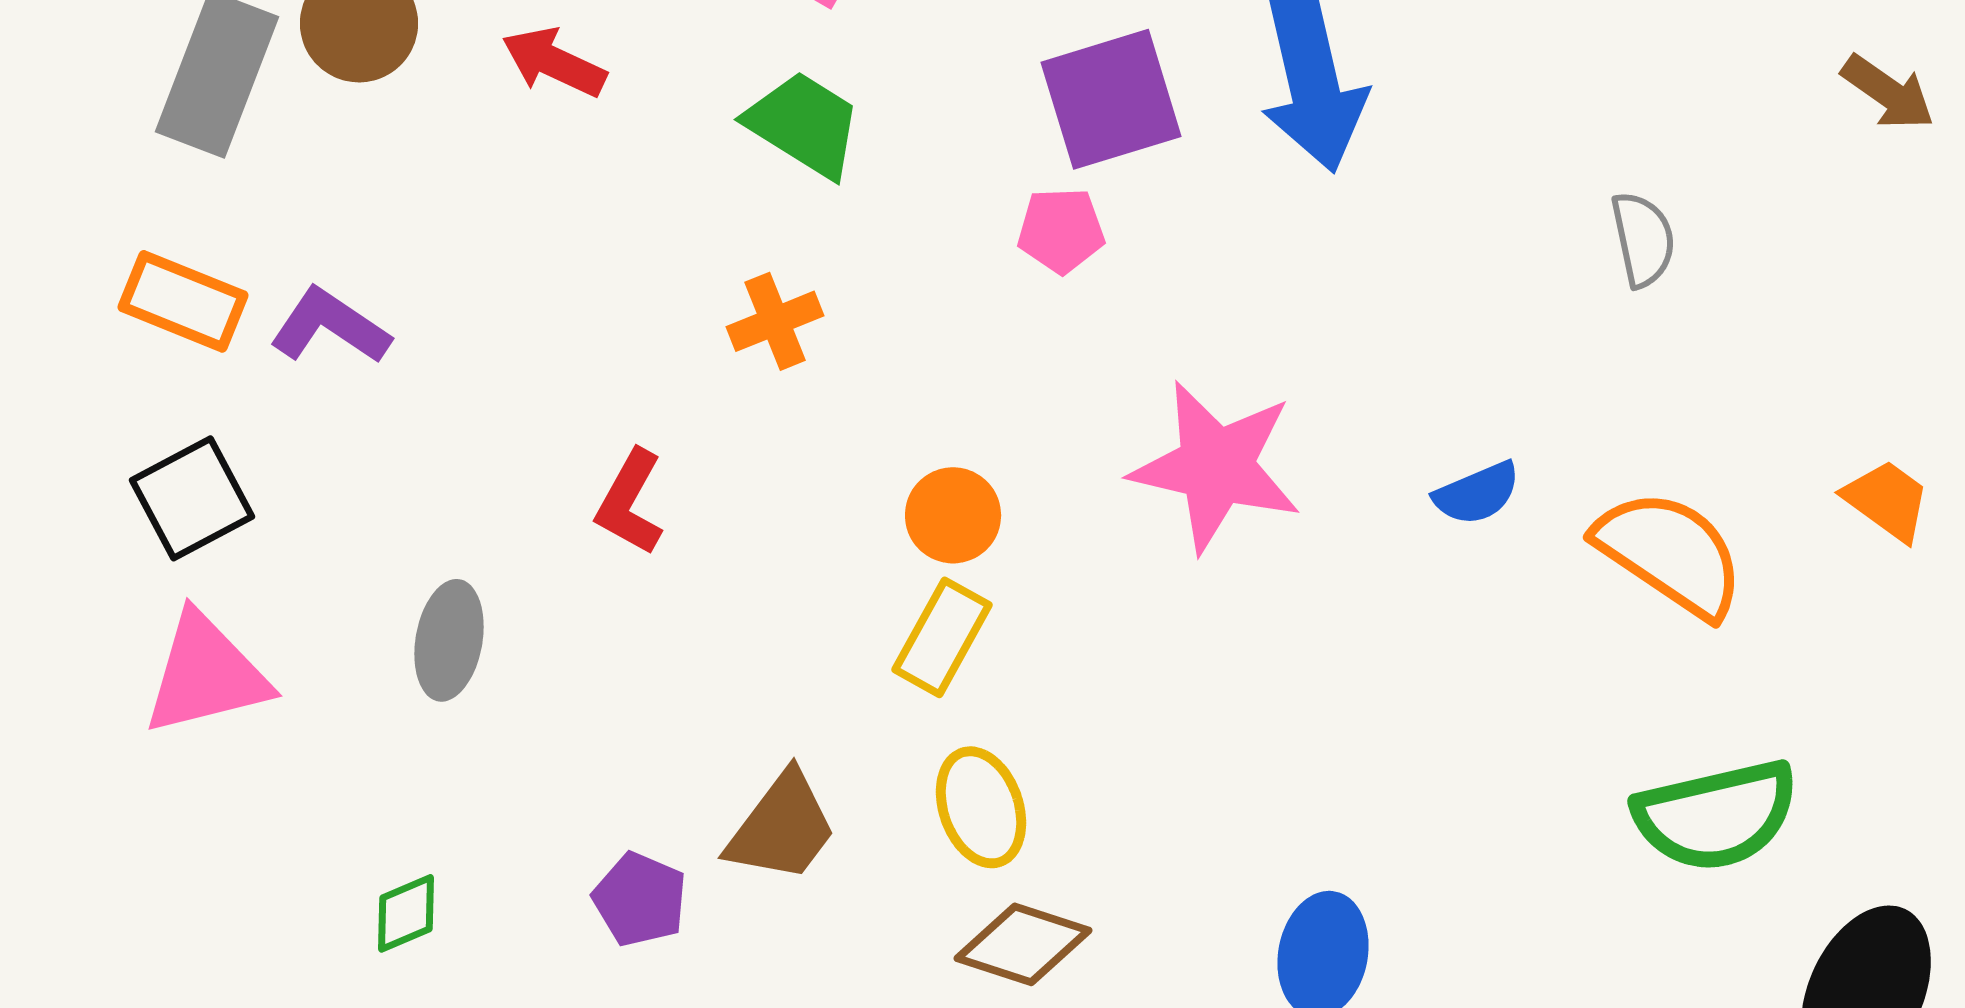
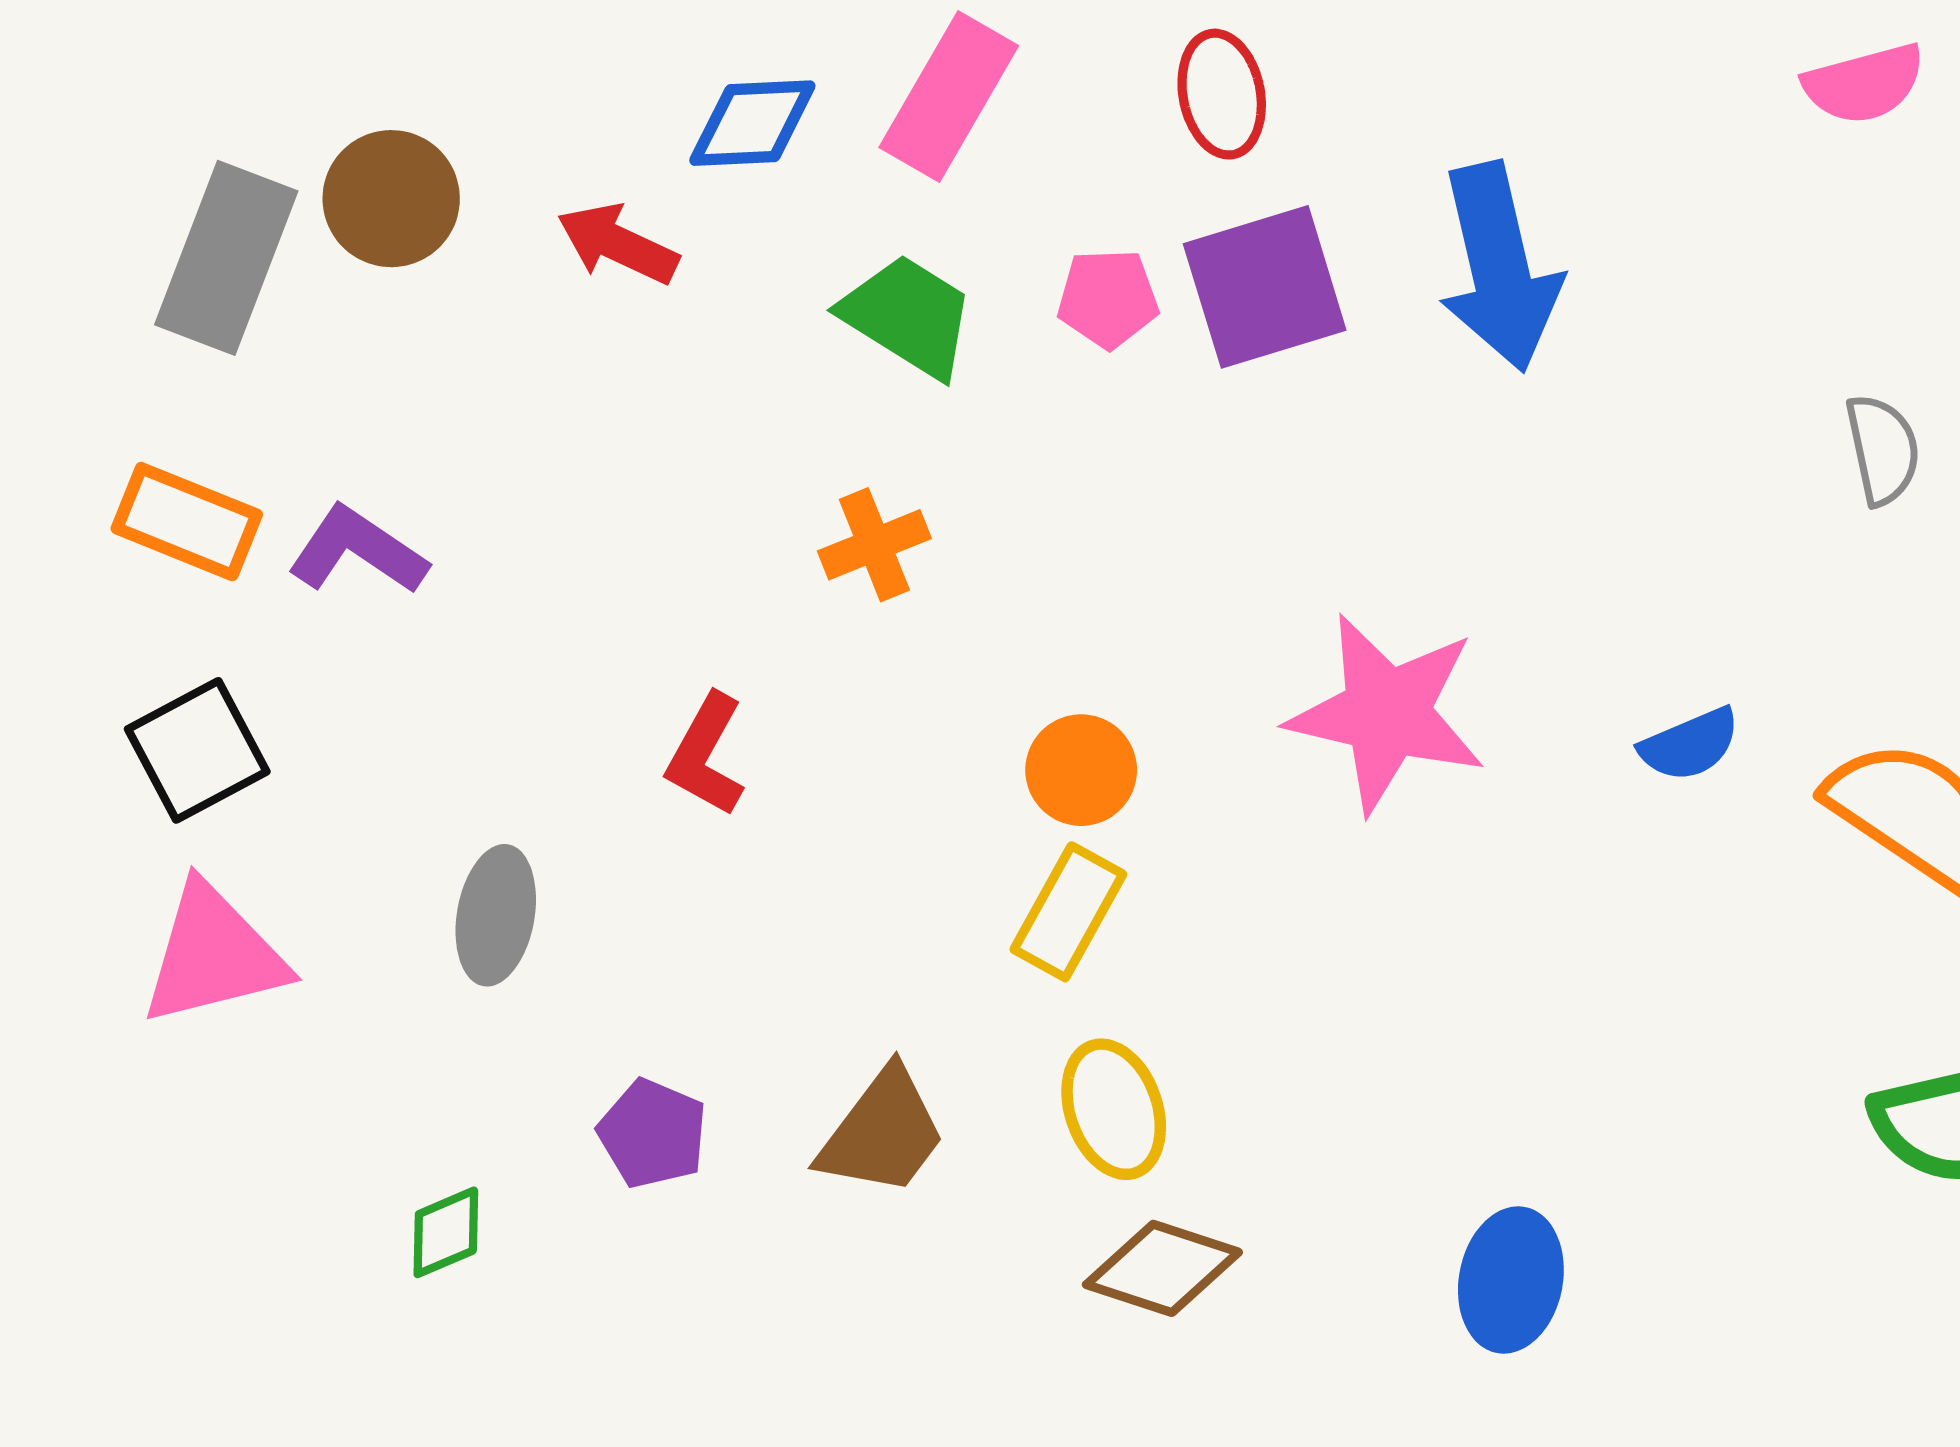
pink pentagon: (1061, 230) -> (1108, 299), moved
purple pentagon: (640, 899) -> (653, 1134), moved

